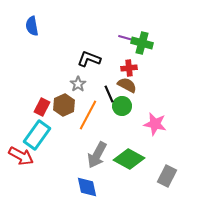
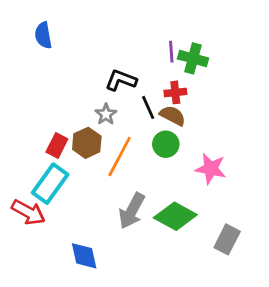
purple line: (126, 38) -> (171, 52), turned 70
black line: (109, 94) -> (148, 107), moved
blue diamond: (87, 187) -> (84, 256), moved

